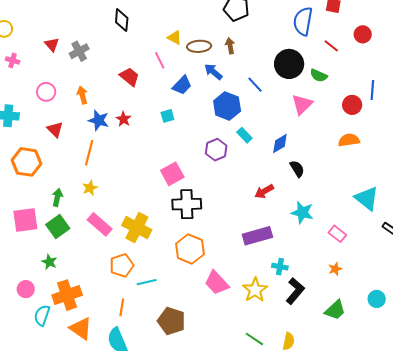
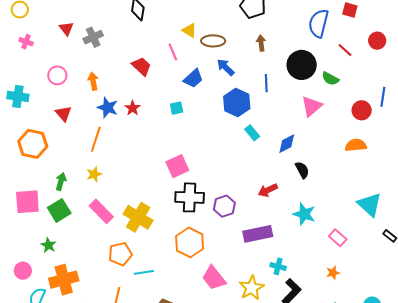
brown arrow: (230, 46) -> (261, 43), moved
blue line: (255, 85) -> (266, 83), turned 36
purple hexagon: (216, 150) -> (224, 206), moved

